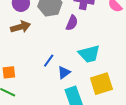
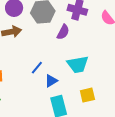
yellow square: (101, 84) -> (87, 95), size x0.7

